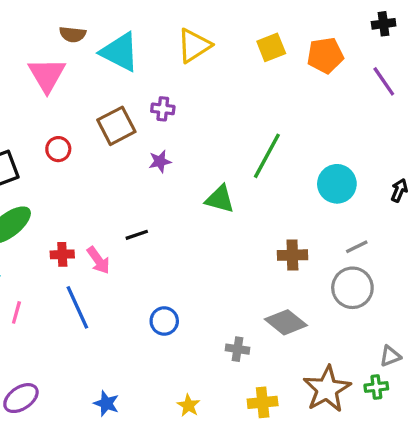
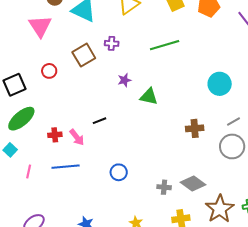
green line: (267, 156) -> (165, 45), moved, turned 48
purple star: (160, 161) -> (124, 80), moved
blue line: (77, 307) -> (66, 167), turned -68
gray diamond: (286, 322) -> (193, 183), moved

